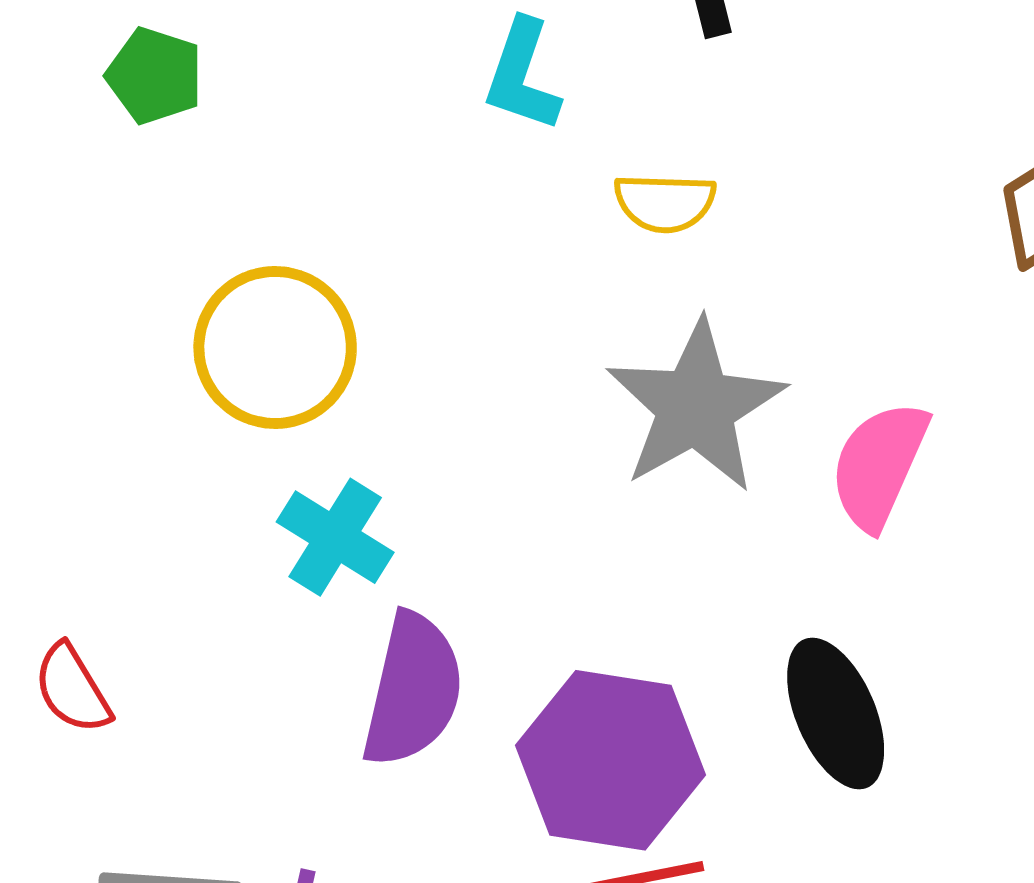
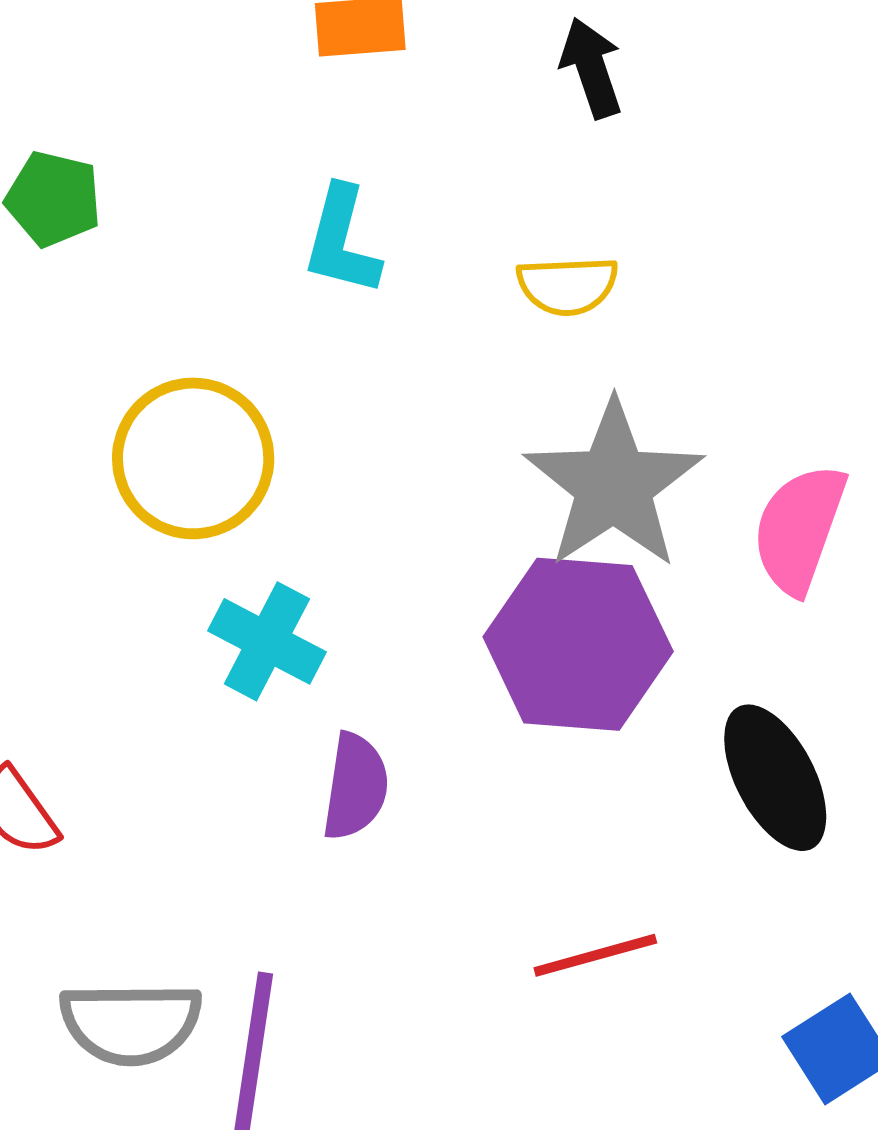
cyan L-shape: (522, 75) -> (342, 241), moved
purple semicircle: (413, 690) -> (355, 787), size x0.7
purple hexagon: (610, 760) -> (578, 644), moved

